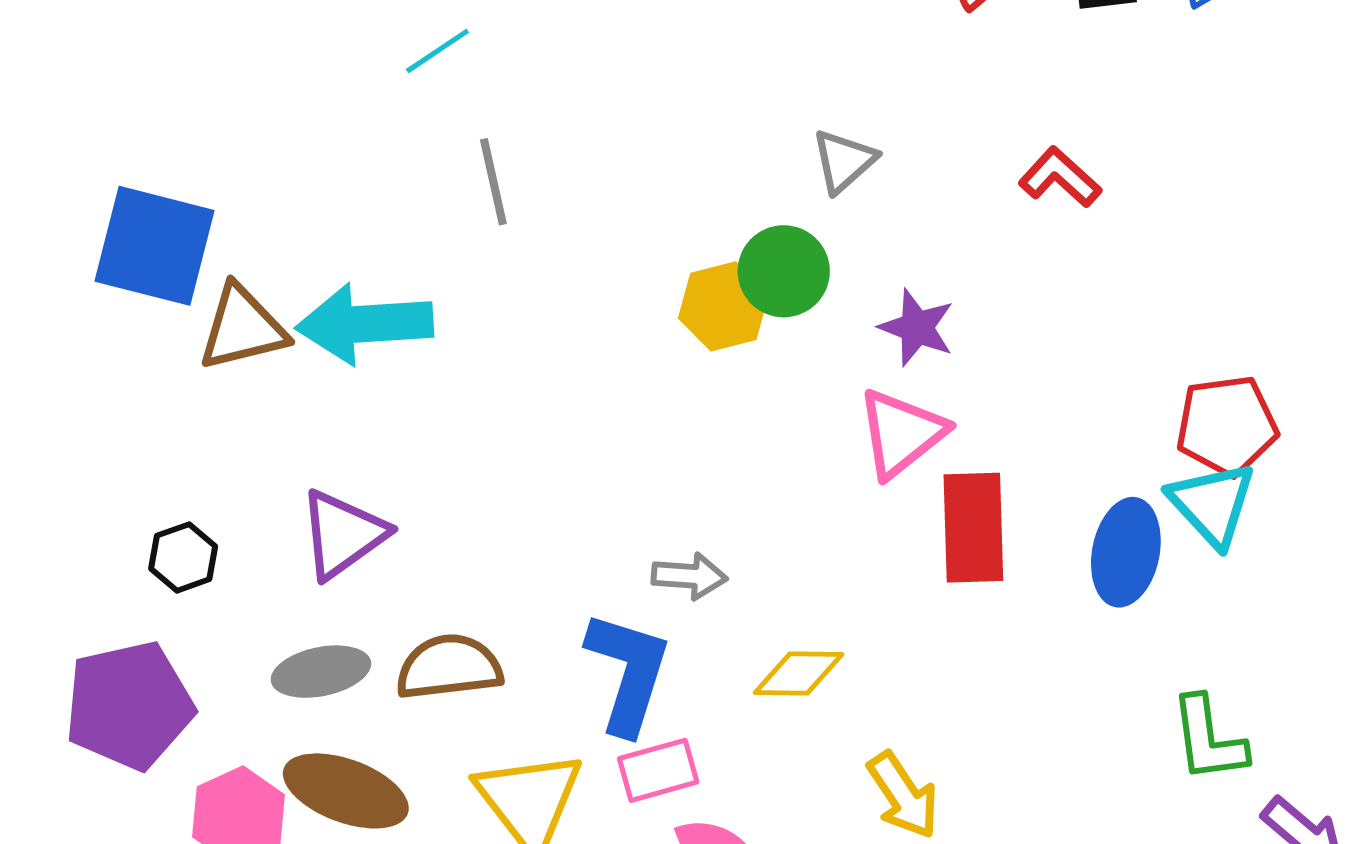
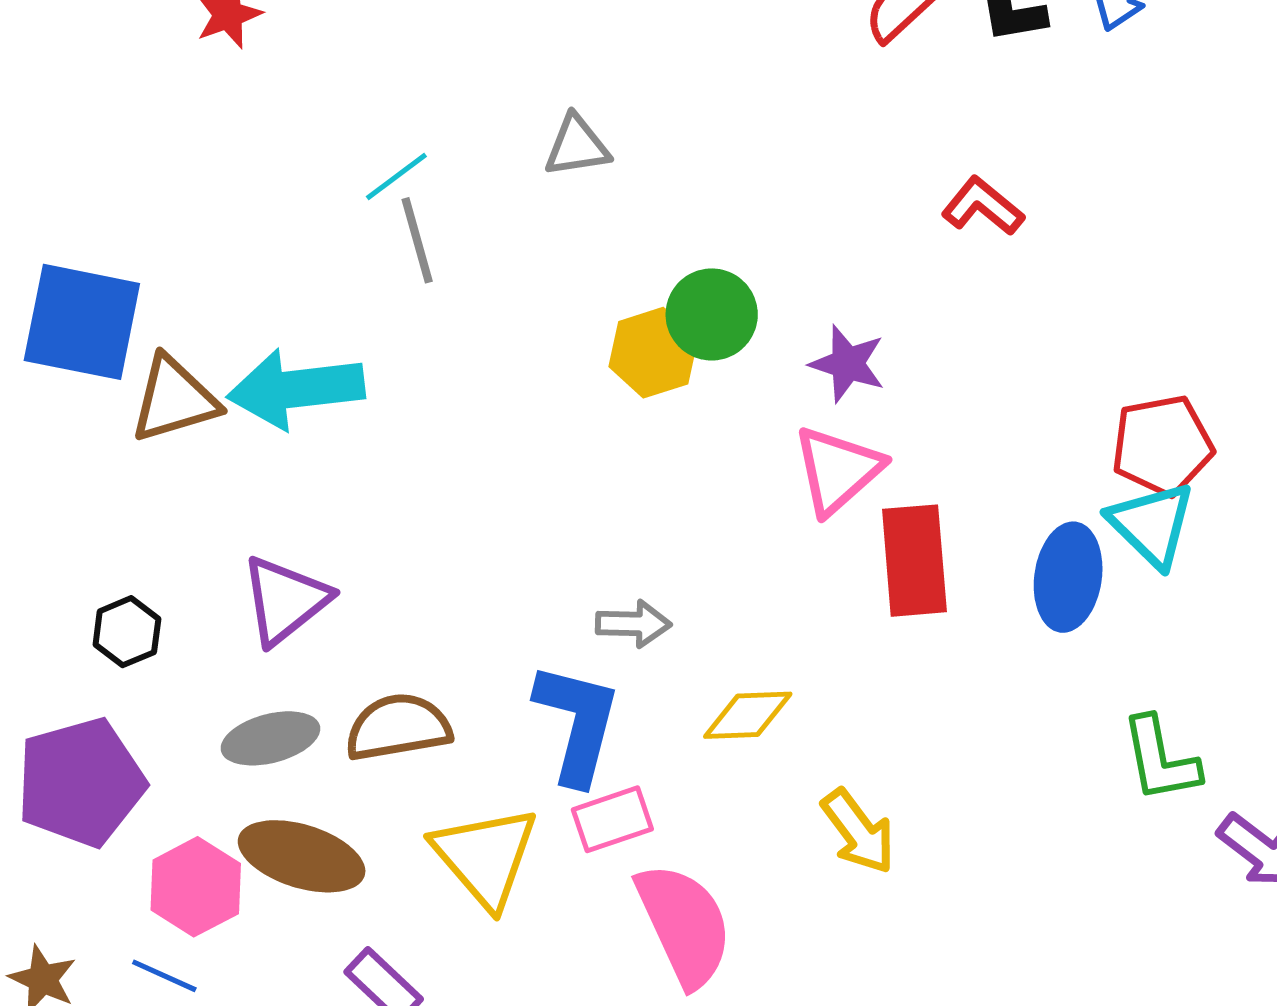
cyan line: (437, 51) -> (396, 176), moved
gray triangle: (844, 161) -> (577, 146), moved, turned 36

